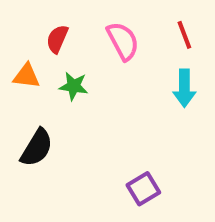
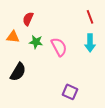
pink semicircle: (123, 41) -> (59, 47), moved
purple square: (143, 189) -> (70, 92), turned -35

